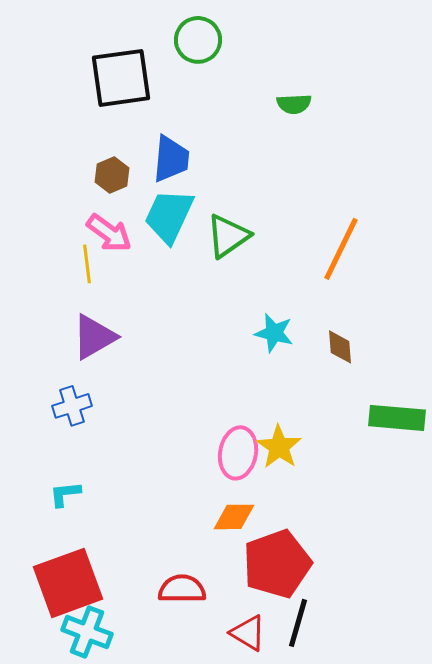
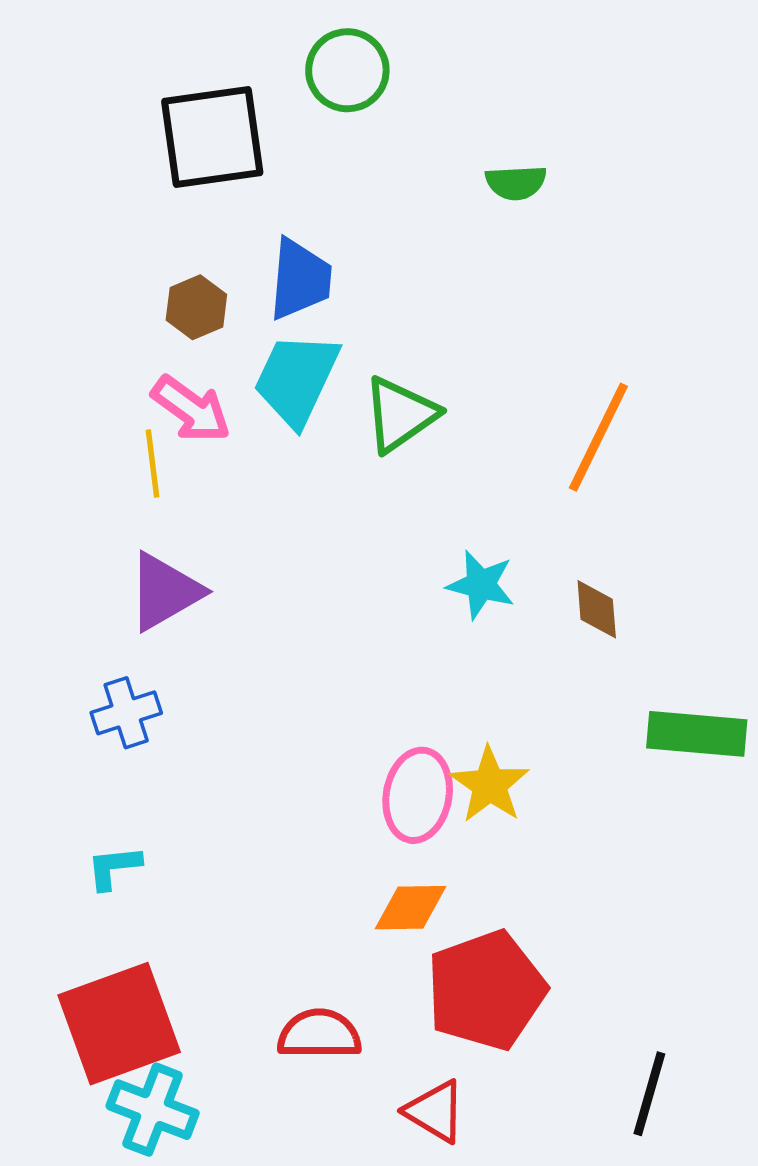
black line: (298, 623) -> (649, 1094), moved

